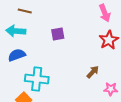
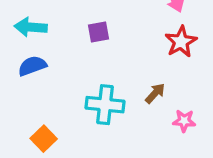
cyan cross: (37, 79) -> (105, 105), moved

